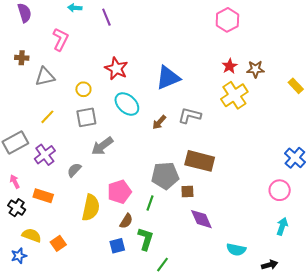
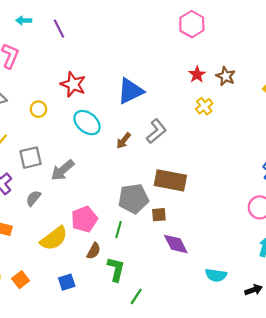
brown star: (255, 69) -> (226, 76), turned 30
yellow cross: (234, 95) -> (204, 106), size x0.6
gray L-shape: (190, 116) -> (156, 131), turned 130
gray square: (86, 117) -> (31, 158), moved
yellow semicircle: (91, 208) -> (54, 238), turned 44
blue square: (117, 246) -> (67, 282), moved

